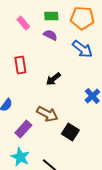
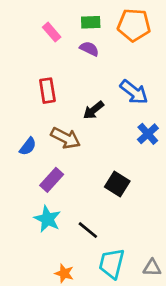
blue arrow: (82, 49) -> (134, 92), moved
brown arrow: (47, 114) -> (66, 138), moved

